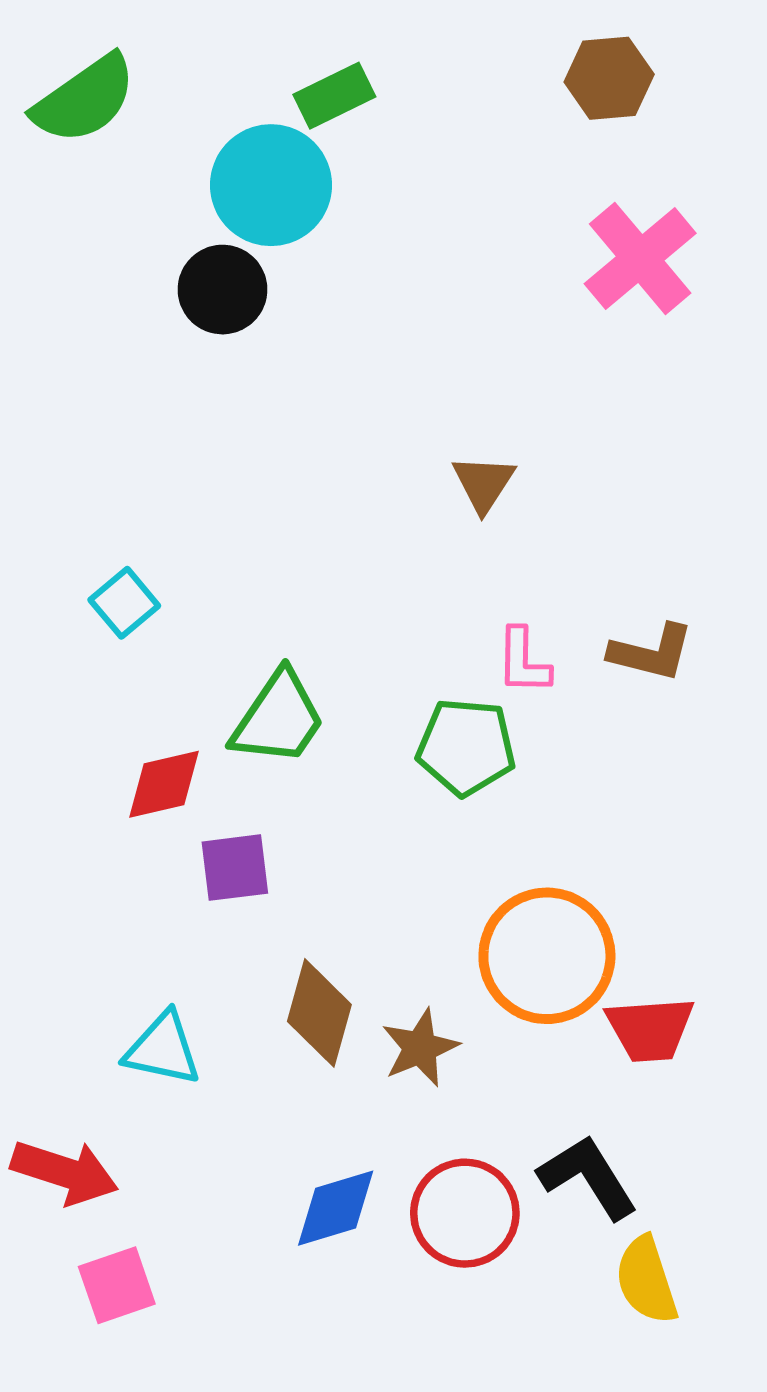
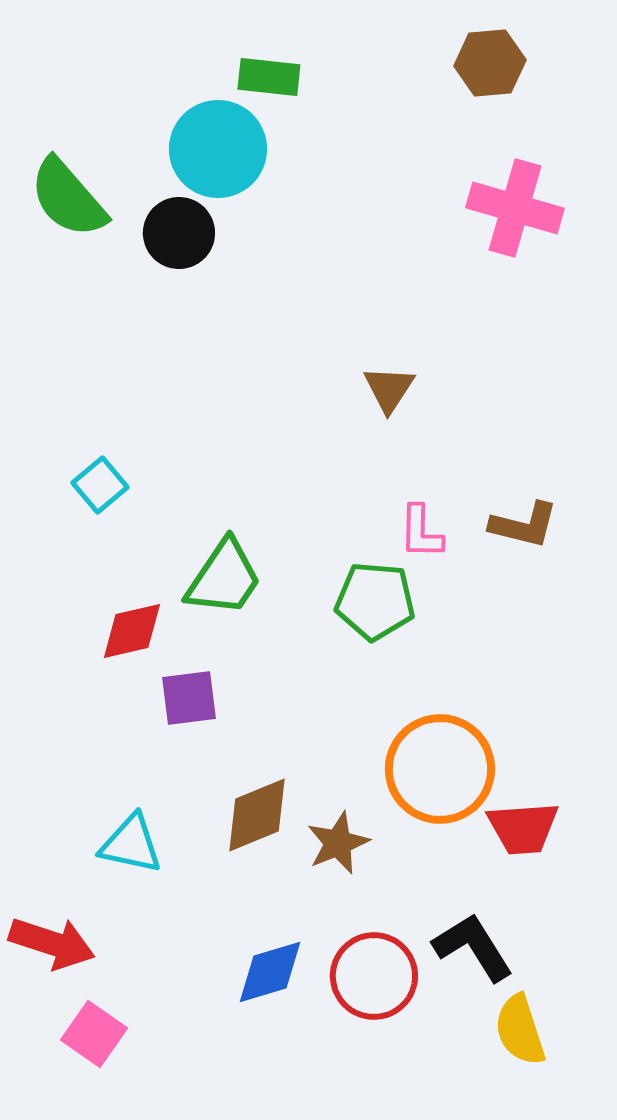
green rectangle: (334, 96) -> (269, 77), turned 32
green semicircle: (85, 99) -> (68, 198), moved, turned 84
pink cross: (640, 258) -> (515, 208), turned -34
brown diamond: (319, 1013) -> (257, 815), turned 52
pink square: (117, 1285) -> (94, 1034), turned -36

